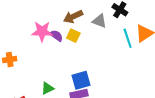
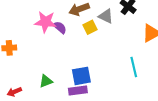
yellow square: (73, 36) -> (90, 27), moved, turned 32
cyan line: (128, 38) -> (134, 67), moved

